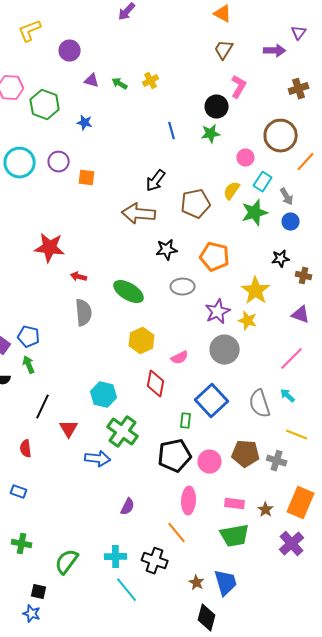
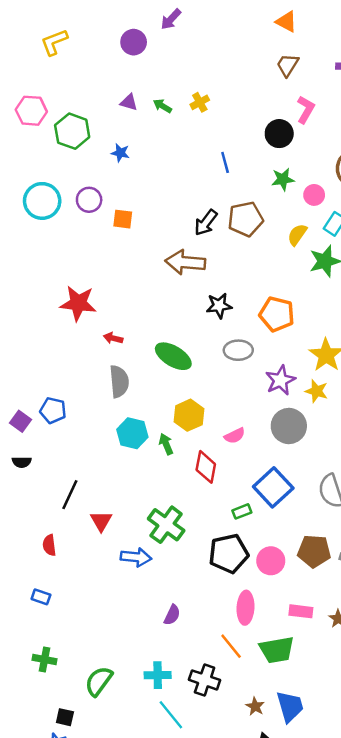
purple circle: (70, 51) -> (134, 42), moved
green star: (211, 134) -> (283, 179), moved
brown pentagon: (196, 204) -> (245, 219), moved
green arrow: (29, 365) -> (166, 444), moved
cyan hexagon: (104, 395) -> (132, 433), moved
green rectangle: (186, 421) -> (242, 511), turned 63
green trapezoid: (235, 536) -> (277, 650), moved

